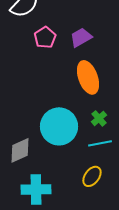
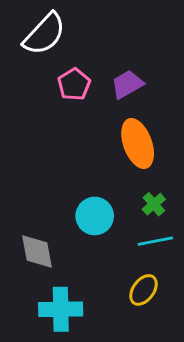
cyan circle: (59, 126) -> (95, 216), size x0.7
gray diamond: (20, 150) -> (37, 251), turned -76

